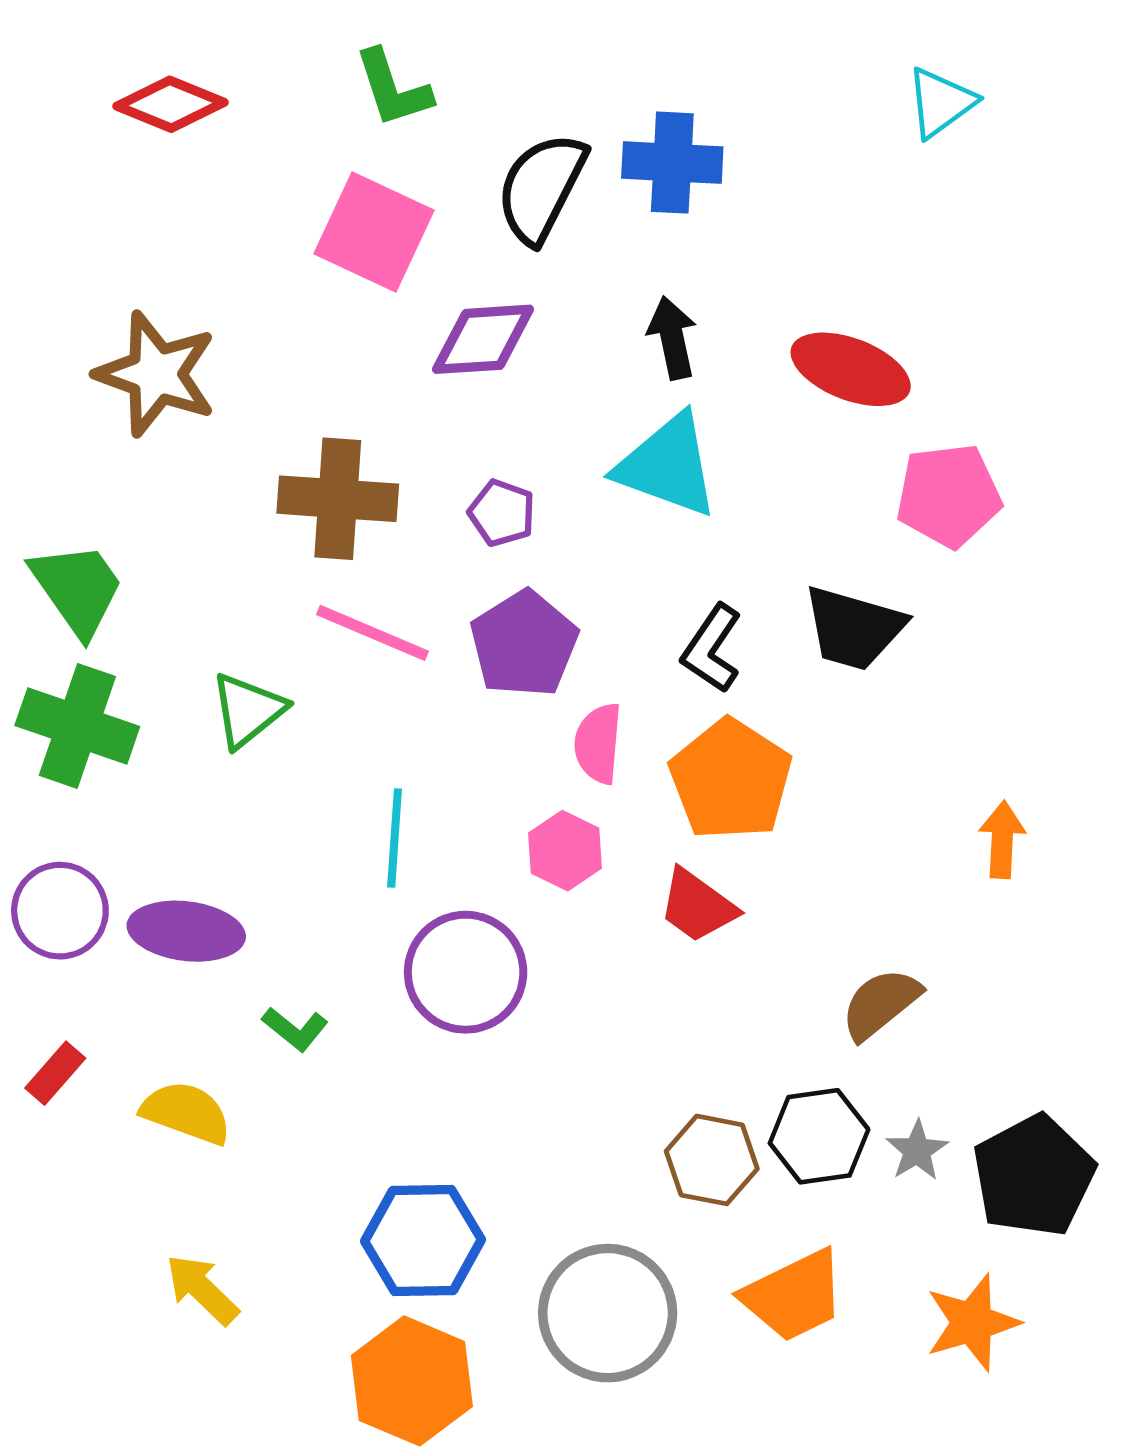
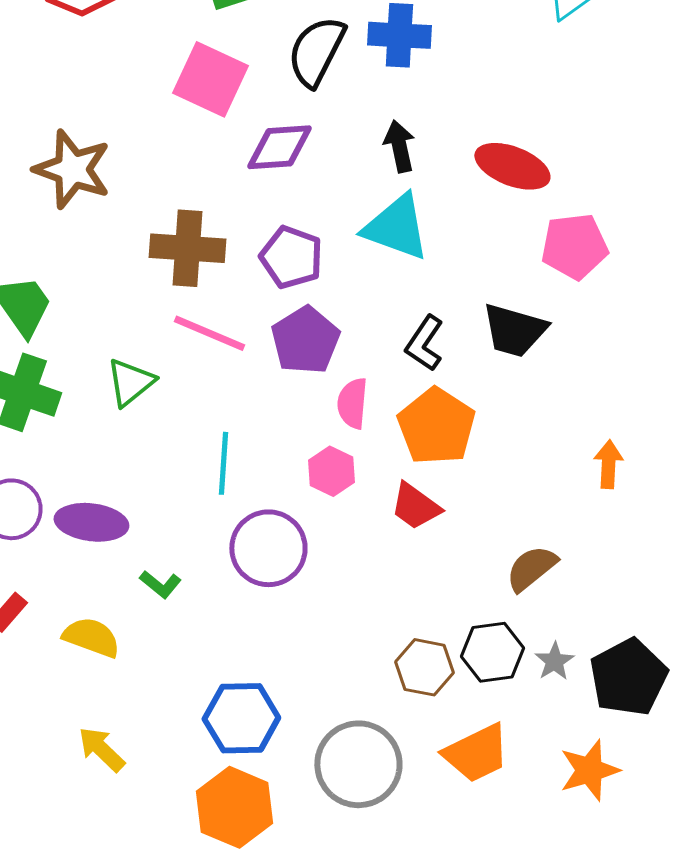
purple pentagon: (502, 513) -> (291, 257), size x1.5

